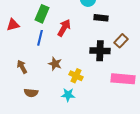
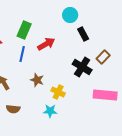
black rectangle: (101, 18) -> (83, 34), turned 56
red arrow: (64, 28) -> (46, 44), turned 30
black cross: (100, 51) -> (82, 67), turned 30

